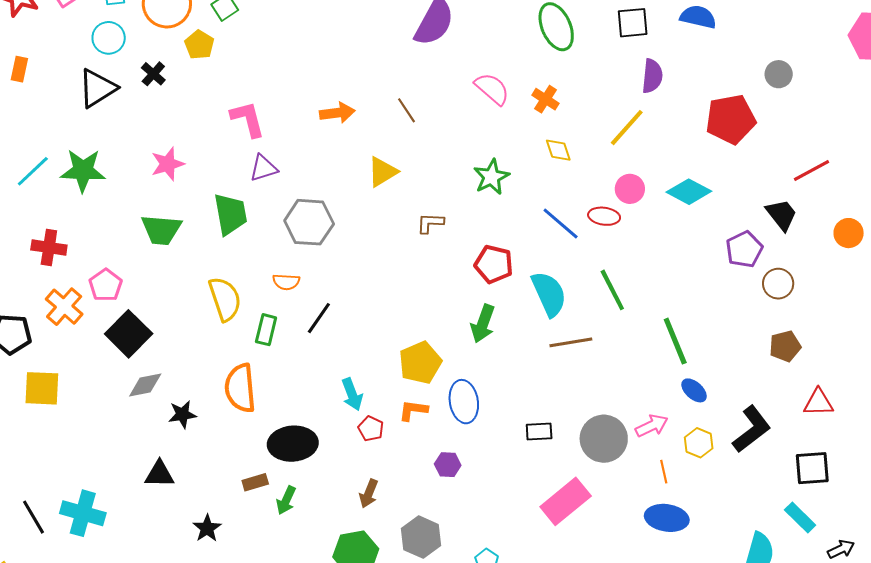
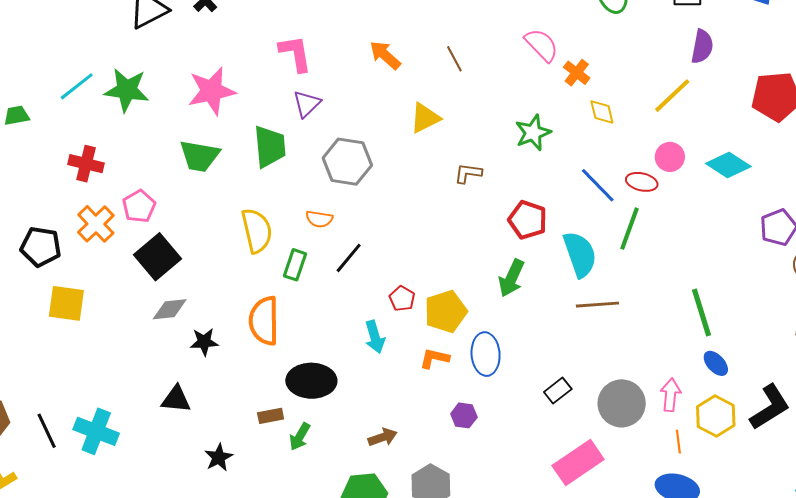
orange cross: (546, 99) -> (577, 73), moved
orange arrow: (337, 113) -> (385, 55), turned -136
pink star: (168, 164) -> (212, 91), size x1.4
purple triangle: (263, 168) -> (307, 104), turned -32
green line: (612, 290) -> (629, 229), moved, turned 42
pink arrow: (652, 426) -> (670, 395), turned -64
red pentagon: (371, 429) -> (402, 299), moved
black rectangle: (539, 431) -> (558, 391), turned -40
yellow hexagon: (699, 443) -> (716, 416), size x1.4
brown arrow: (369, 494) -> (383, 437), turned -136

